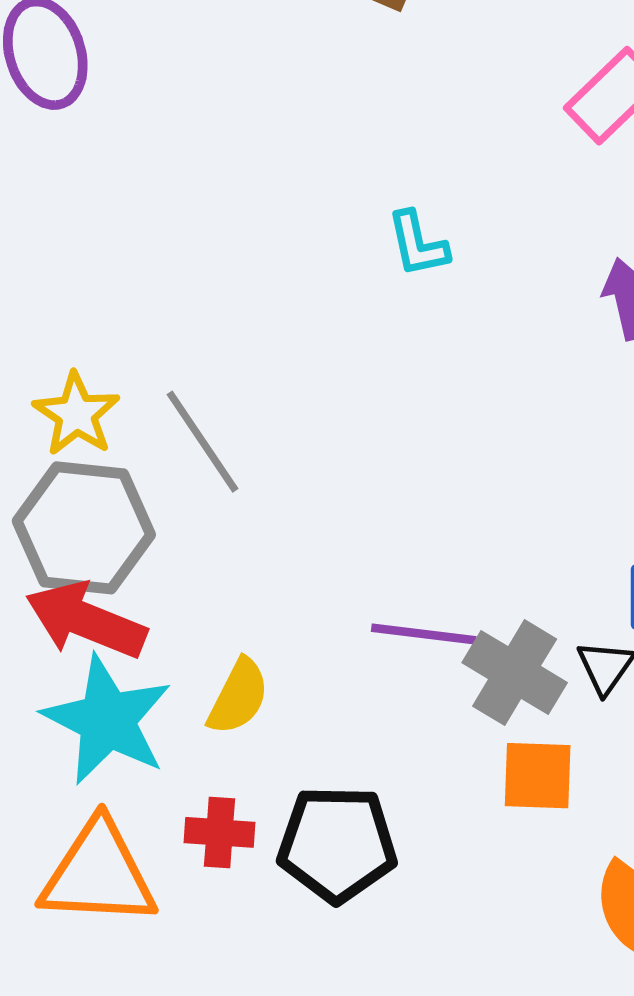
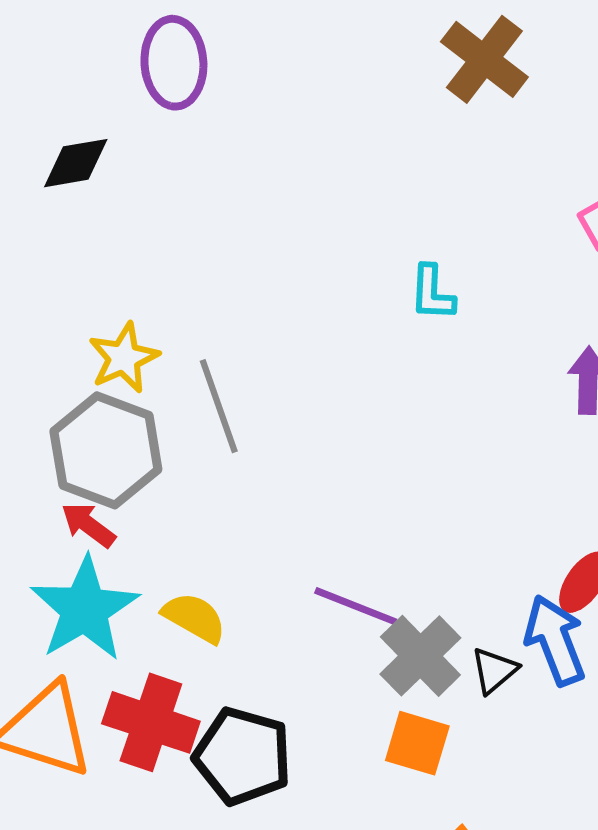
red arrow: (86, 620) -> (88, 525), size x0.6
yellow semicircle: (238, 697) -> (194, 618), turned -102
red cross: (220, 832) -> (151, 722), size x1.6

